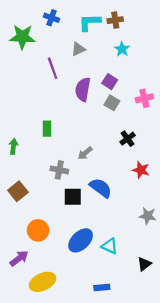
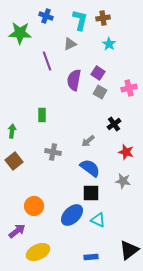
cyan L-shape: (90, 22) -> (80, 20), turned 105
gray arrow: (85, 153) -> (88, 141), moved
brown square: (18, 191) -> (14, 161), moved
black square: (73, 197) -> (91, 193), moved
gray star: (148, 216) -> (123, 181), moved
black triangle: (144, 264) -> (129, 250), moved, size x1.5

